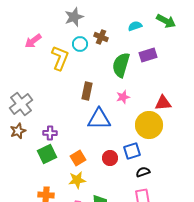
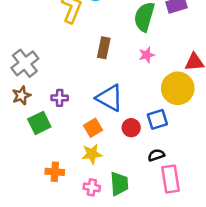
blue triangle: (99, 119) -> (110, 98), moved, turned 30
green square: (47, 154) -> (39, 123), moved
black semicircle: (143, 172) -> (156, 155), moved

